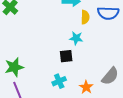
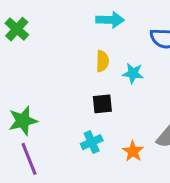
yellow semicircle: (85, 17) -> (102, 61), moved
cyan star: (76, 38) -> (133, 73), moved

